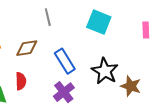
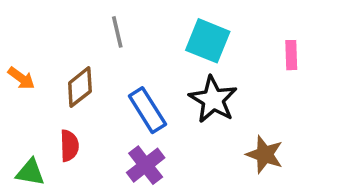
brown diamond: (27, 48) -> (80, 87), turned -30
black star: (105, 71) -> (213, 99), moved

